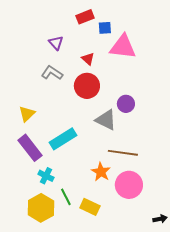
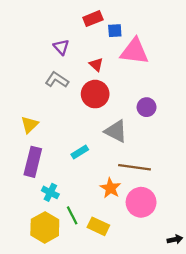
purple circle: (126, 104) -> (147, 107), moved
cyan rectangle: (63, 139) -> (80, 152), moved, size x0.6
purple rectangle: (30, 148) -> (33, 162), turned 52

